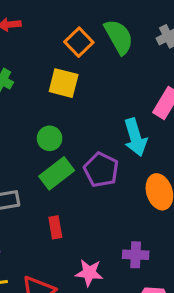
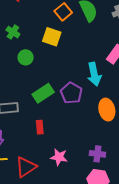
green circle: (50, 138) -> (26, 57), moved
purple cross: (136, 255) -> (97, 154), moved

